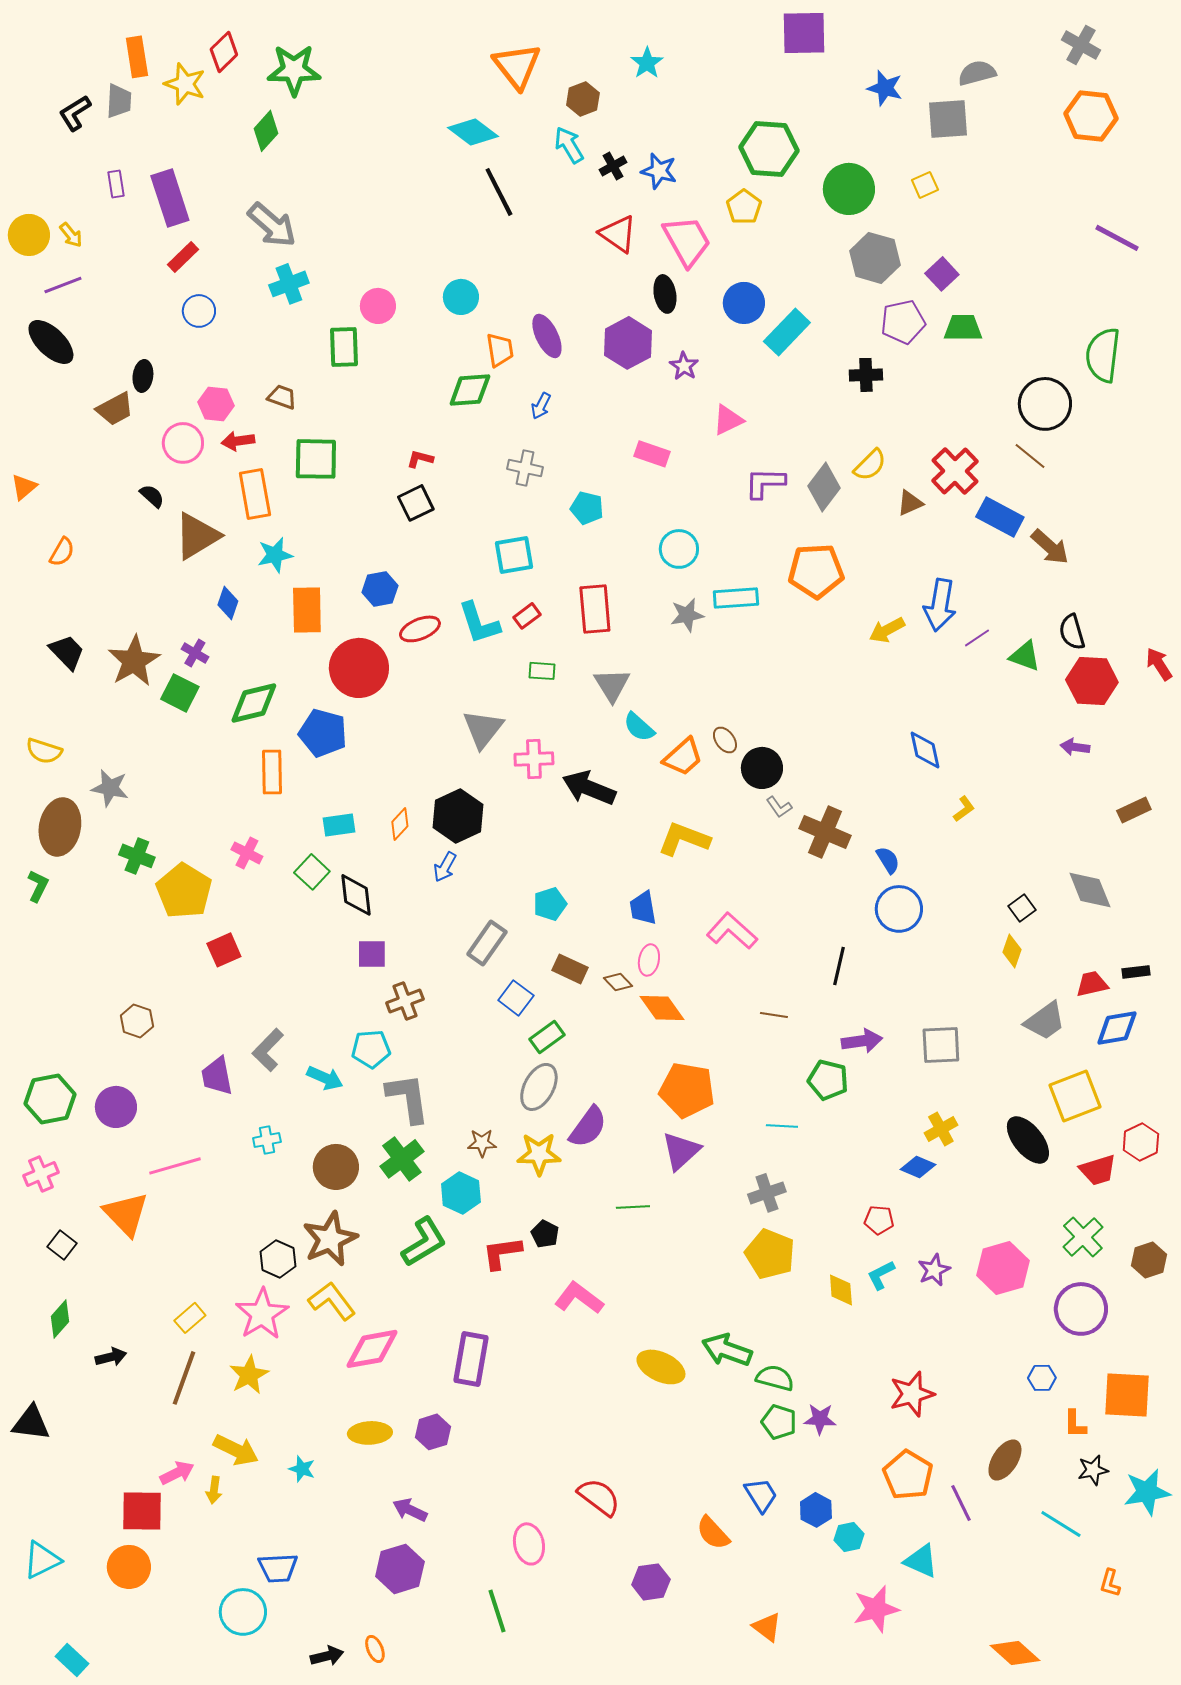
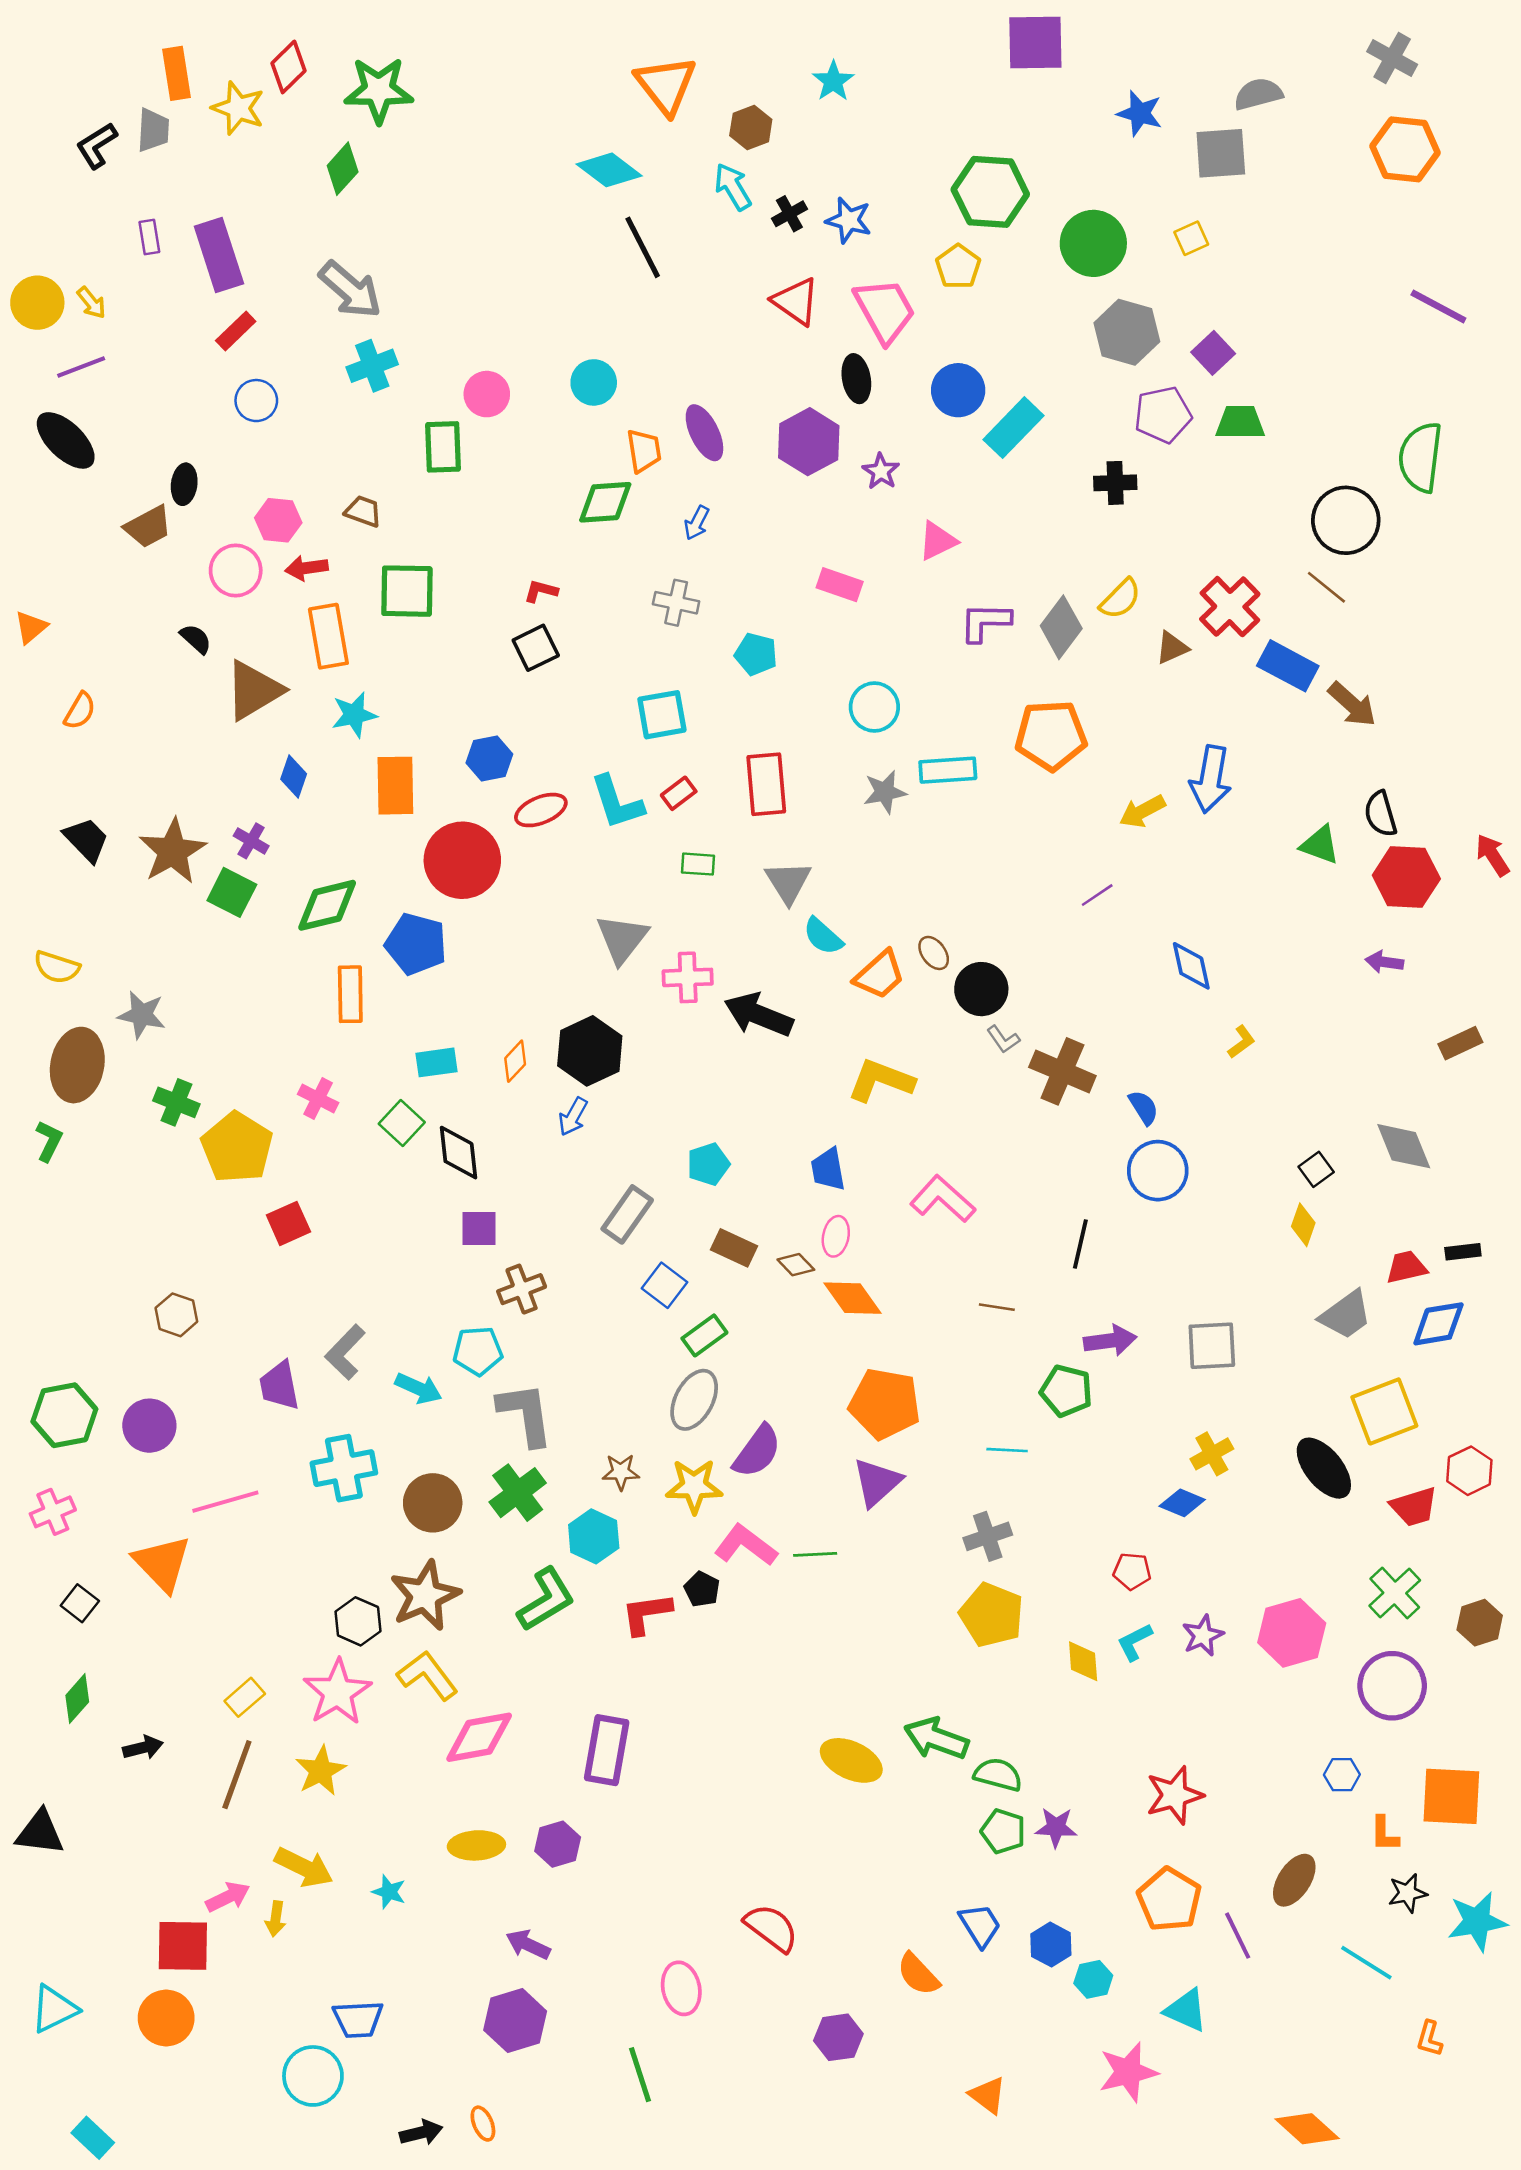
purple line: (977, 638) -> (1097, 895), moved
cyan cross: (267, 1140) -> (344, 1468), size x1.8
pink L-shape: (579, 1298) -> (746, 1545), moved

